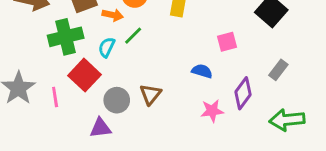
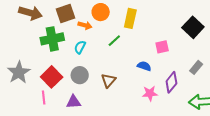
green line: (133, 36) -> (114, 41), moved
red square: (84, 75) -> (52, 77), moved
pink line: (55, 97) -> (44, 98), moved
gray circle: (117, 100) -> (80, 75), moved

